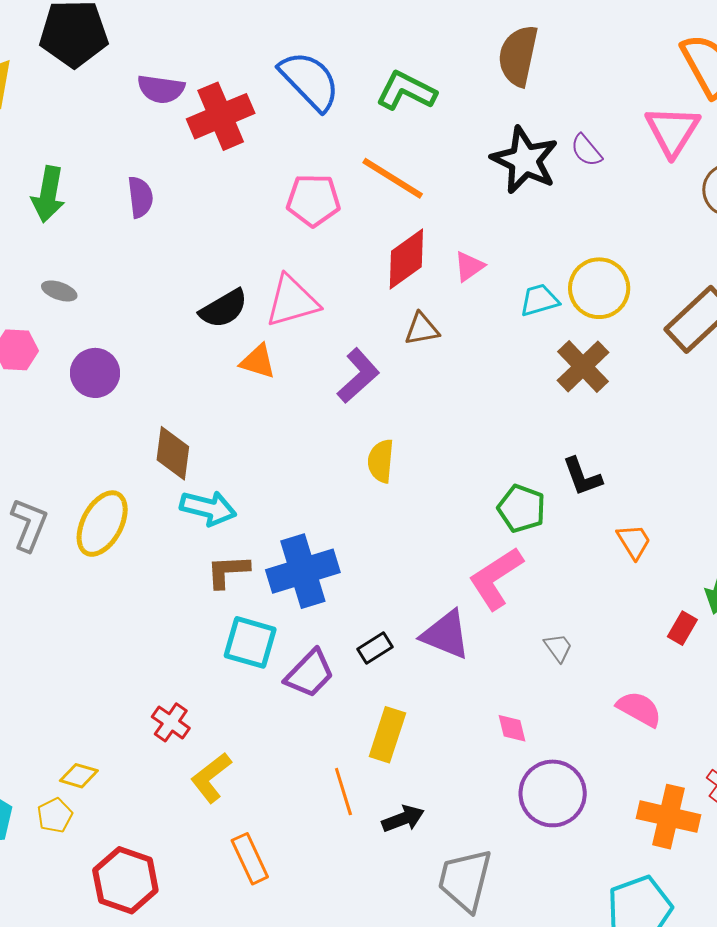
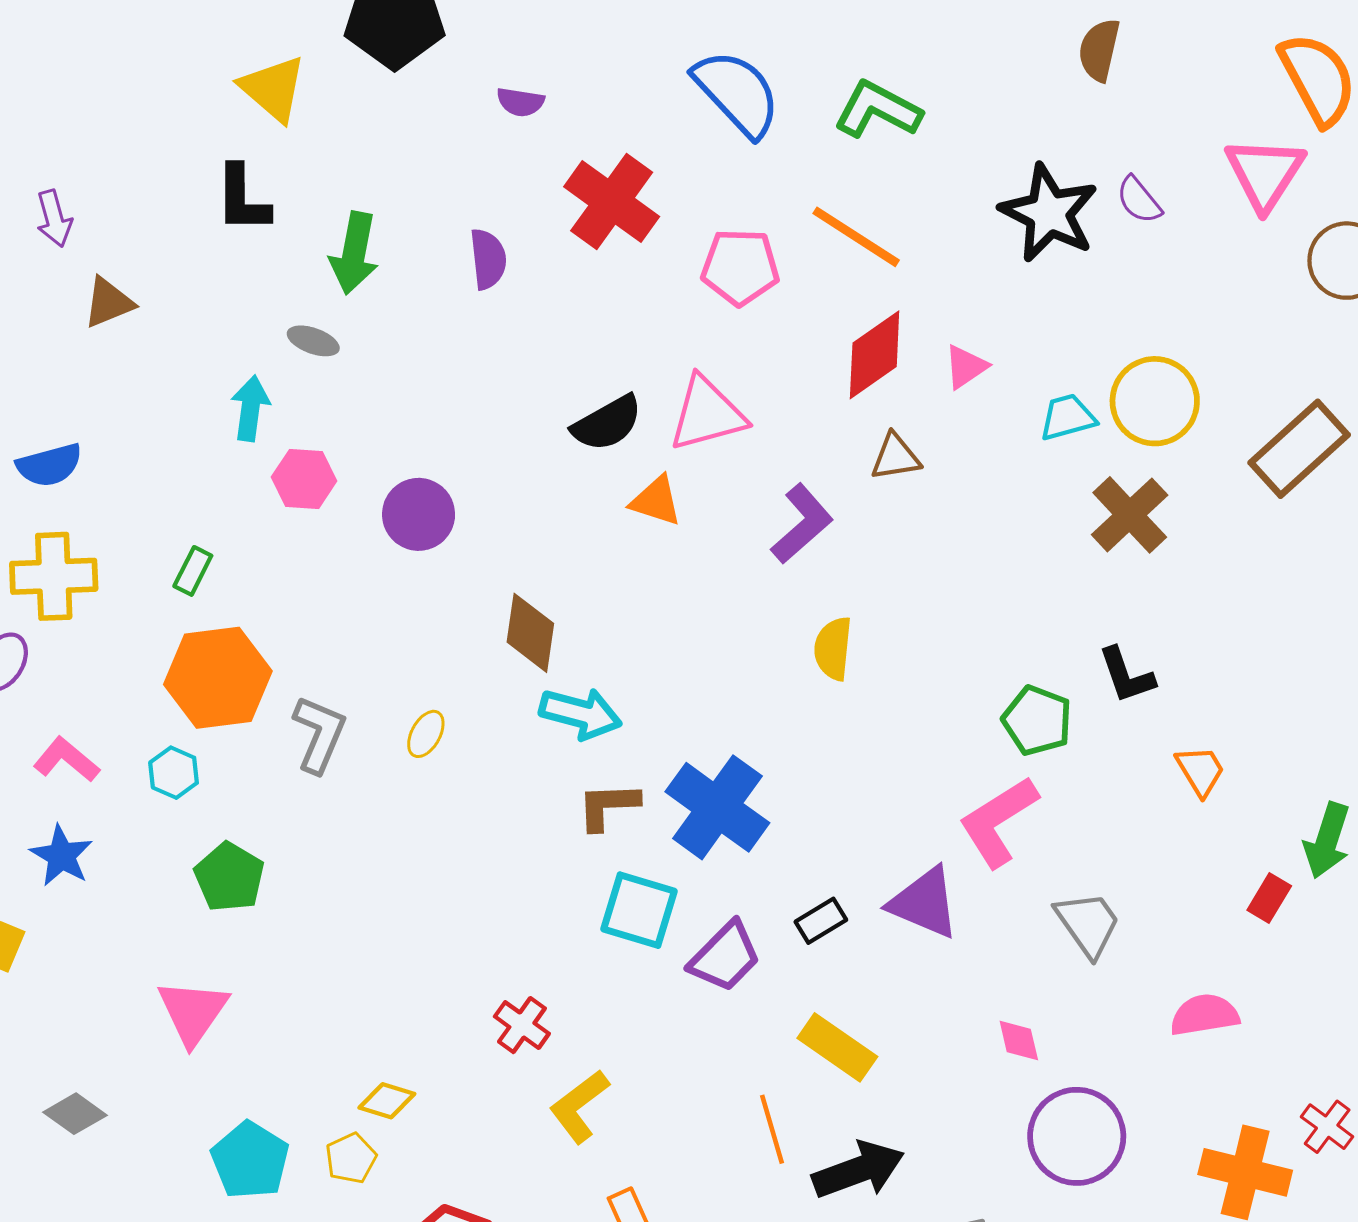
brown semicircle: (518, 56) -> (1099, 50), moved, size x0.7
purple semicircle: (161, 89) -> (520, 102), size x0.7
red cross: (221, 116) -> (612, 202), moved, turned -32
gray ellipse: (59, 291) -> (313, 341), moved
yellow ellipse: (102, 524) -> (426, 734), size x0.5
blue cross: (303, 571) -> (717, 807), turned -38
gray trapezoid: (558, 648) -> (1088, 924), size x1.6
pink semicircle: (639, 709) -> (1205, 1015), turned -39
yellow rectangle: (387, 735) -> (837, 1047), turned -74
black arrow: (403, 819) -> (858, 1170), size x1.5

